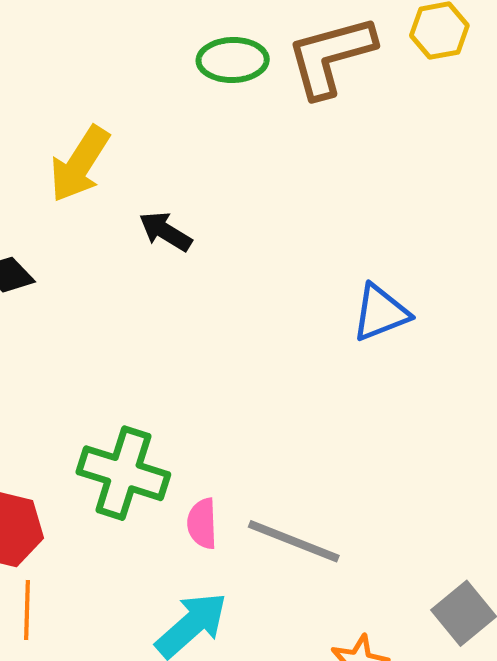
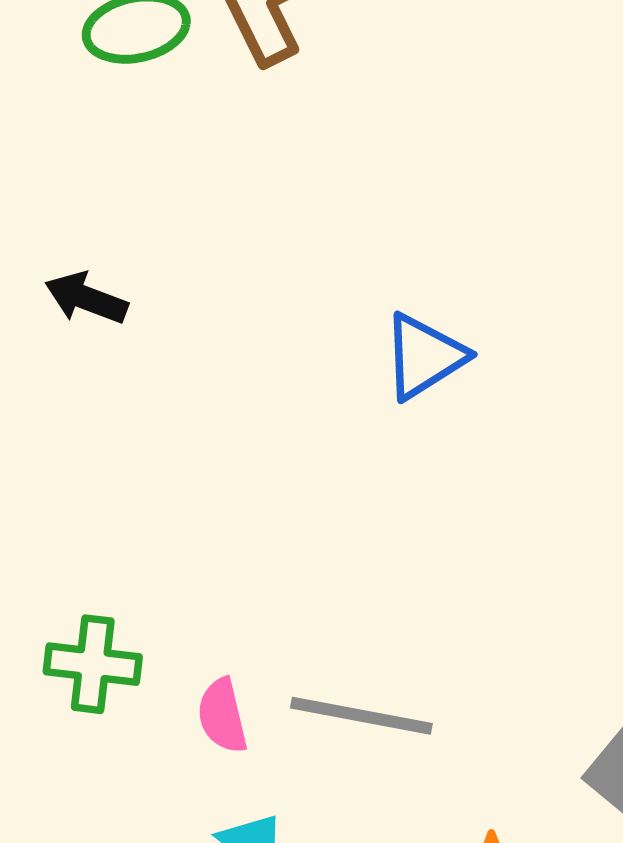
green cross: (123, 473) -> (93, 664), size x0.7

